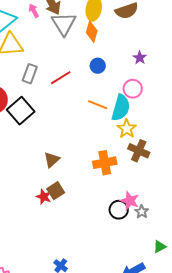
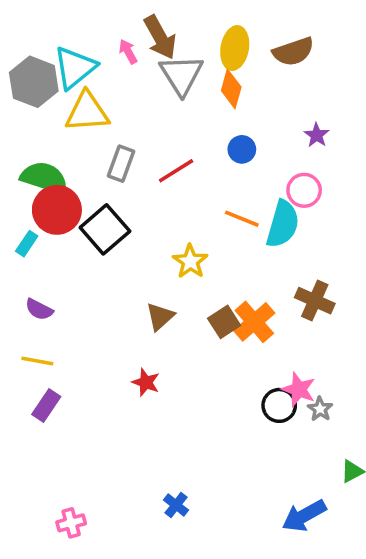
yellow star: (127, 129) -> (190, 261), moved
orange cross: (105, 163) -> (254, 322), turned -30
brown square: (56, 191) -> (224, 322), moved

